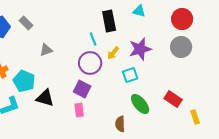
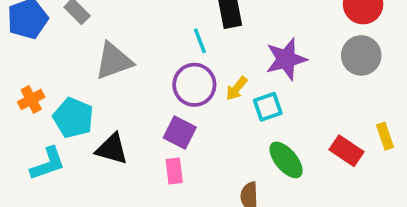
gray triangle: (46, 50) -> (114, 61), size x1.6
yellow arrow: (113, 53) -> (237, 88), moved
yellow rectangle: (195, 117) -> (385, 136), moved

